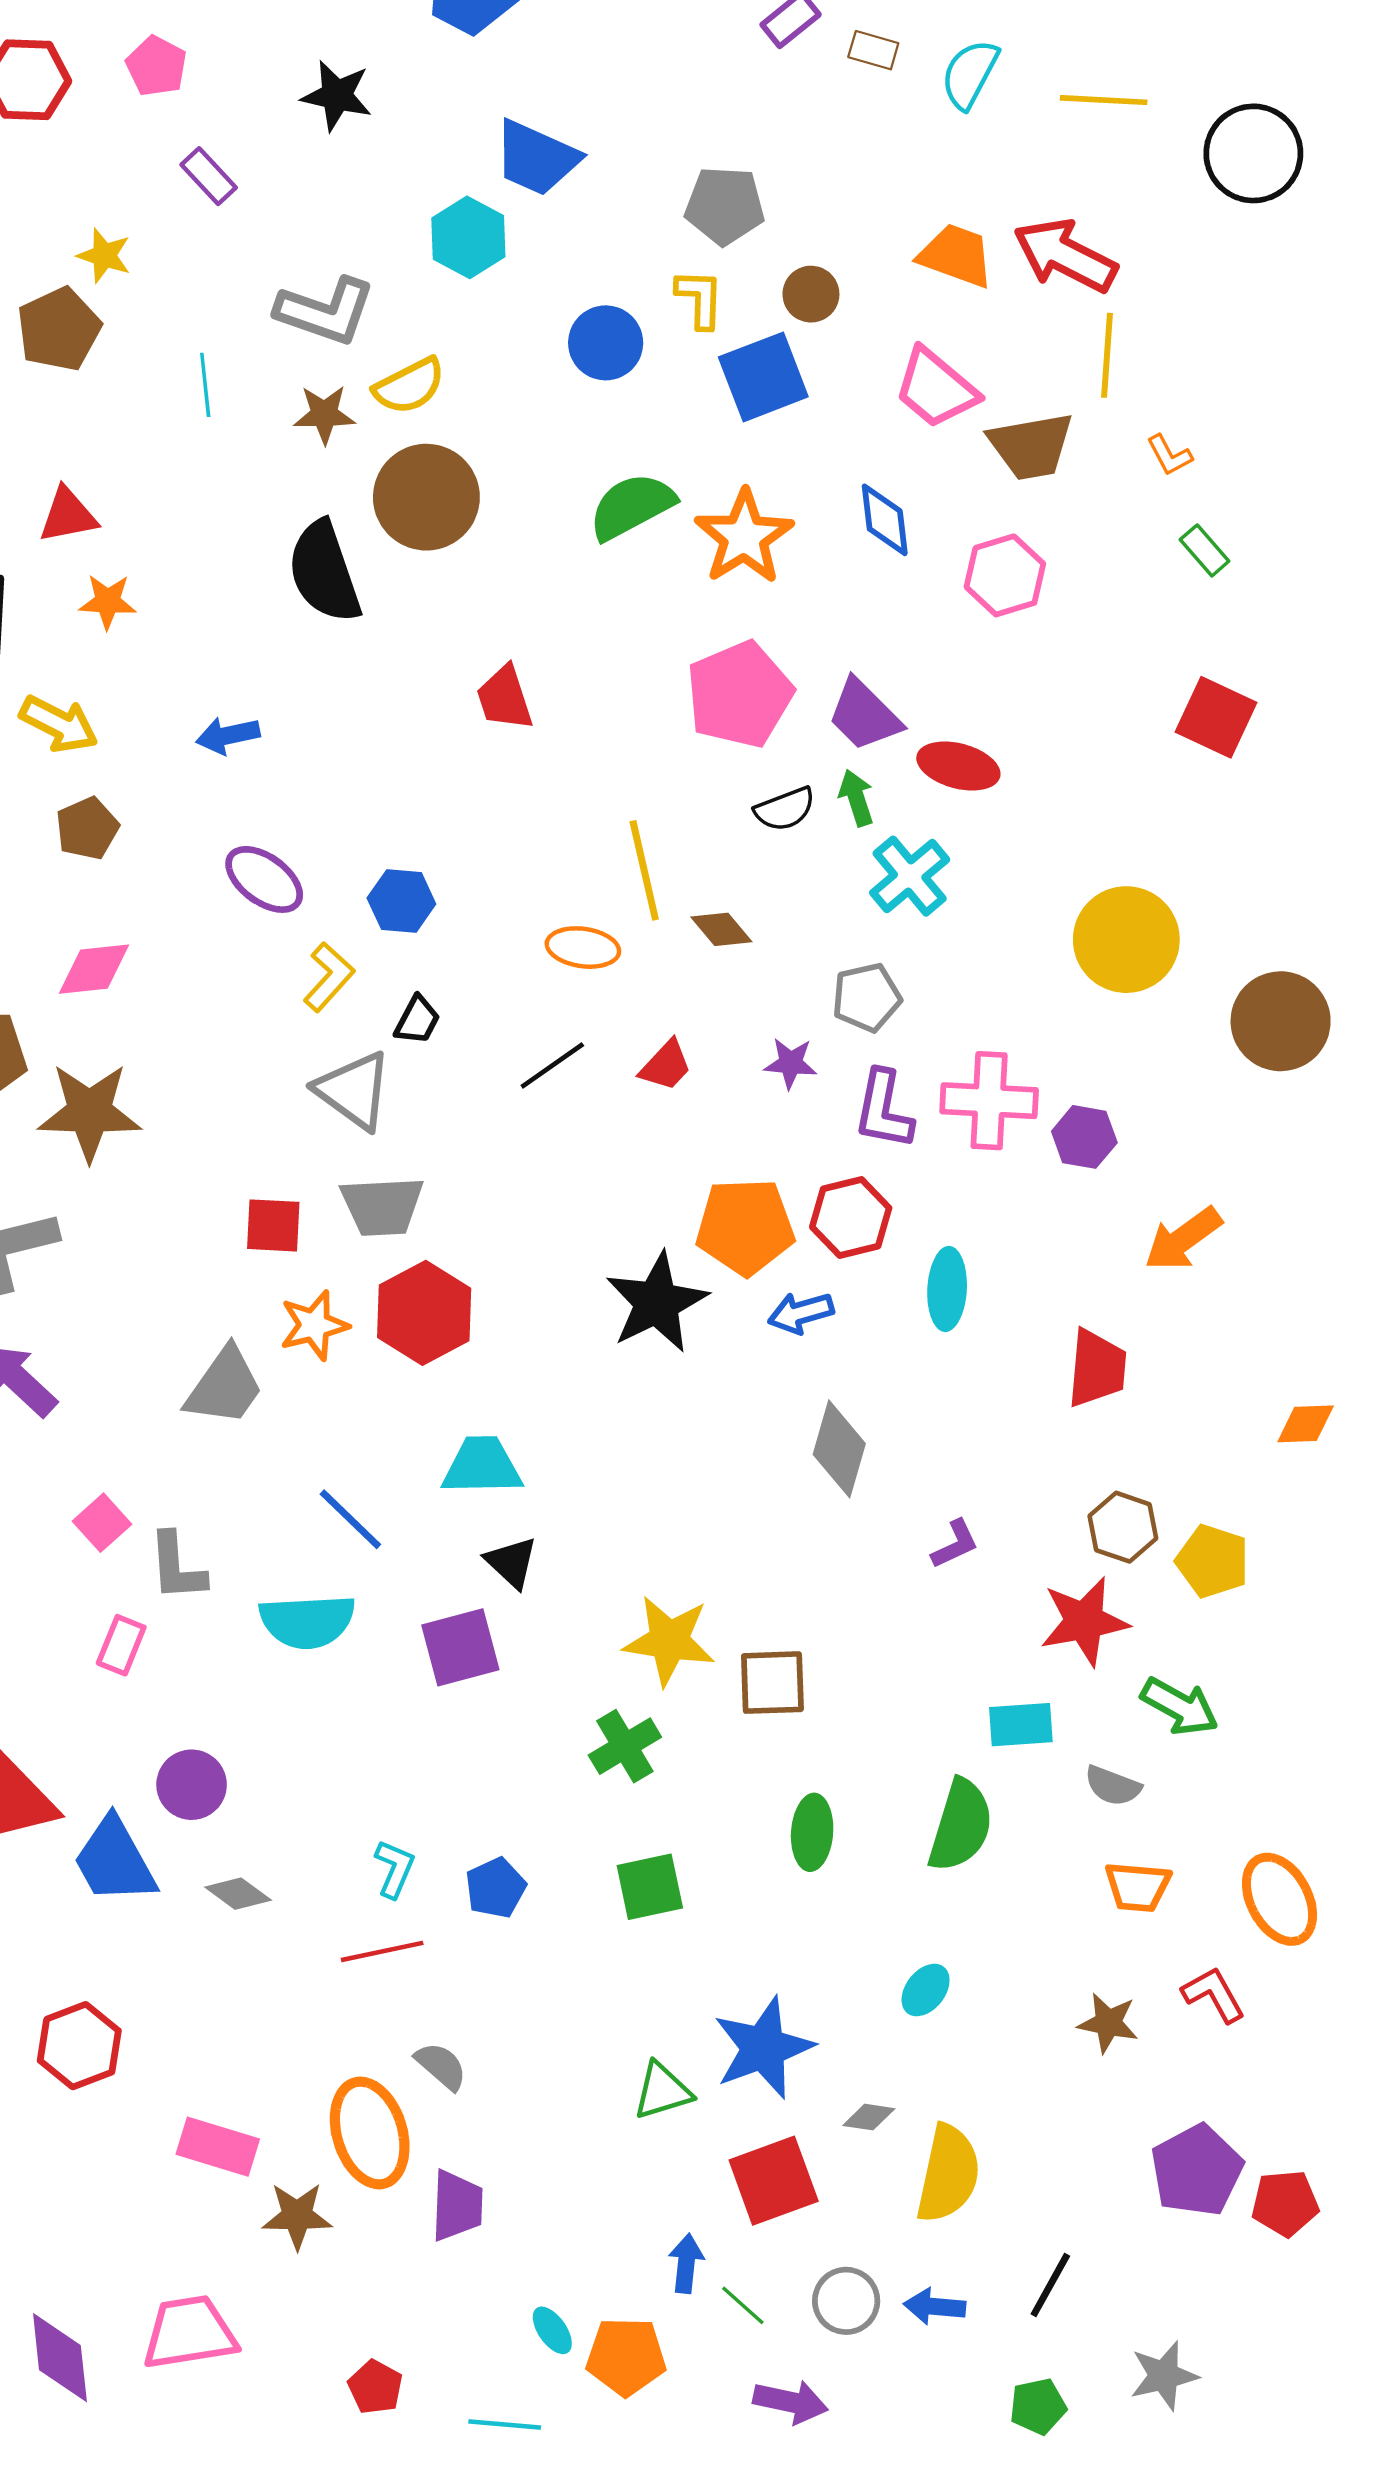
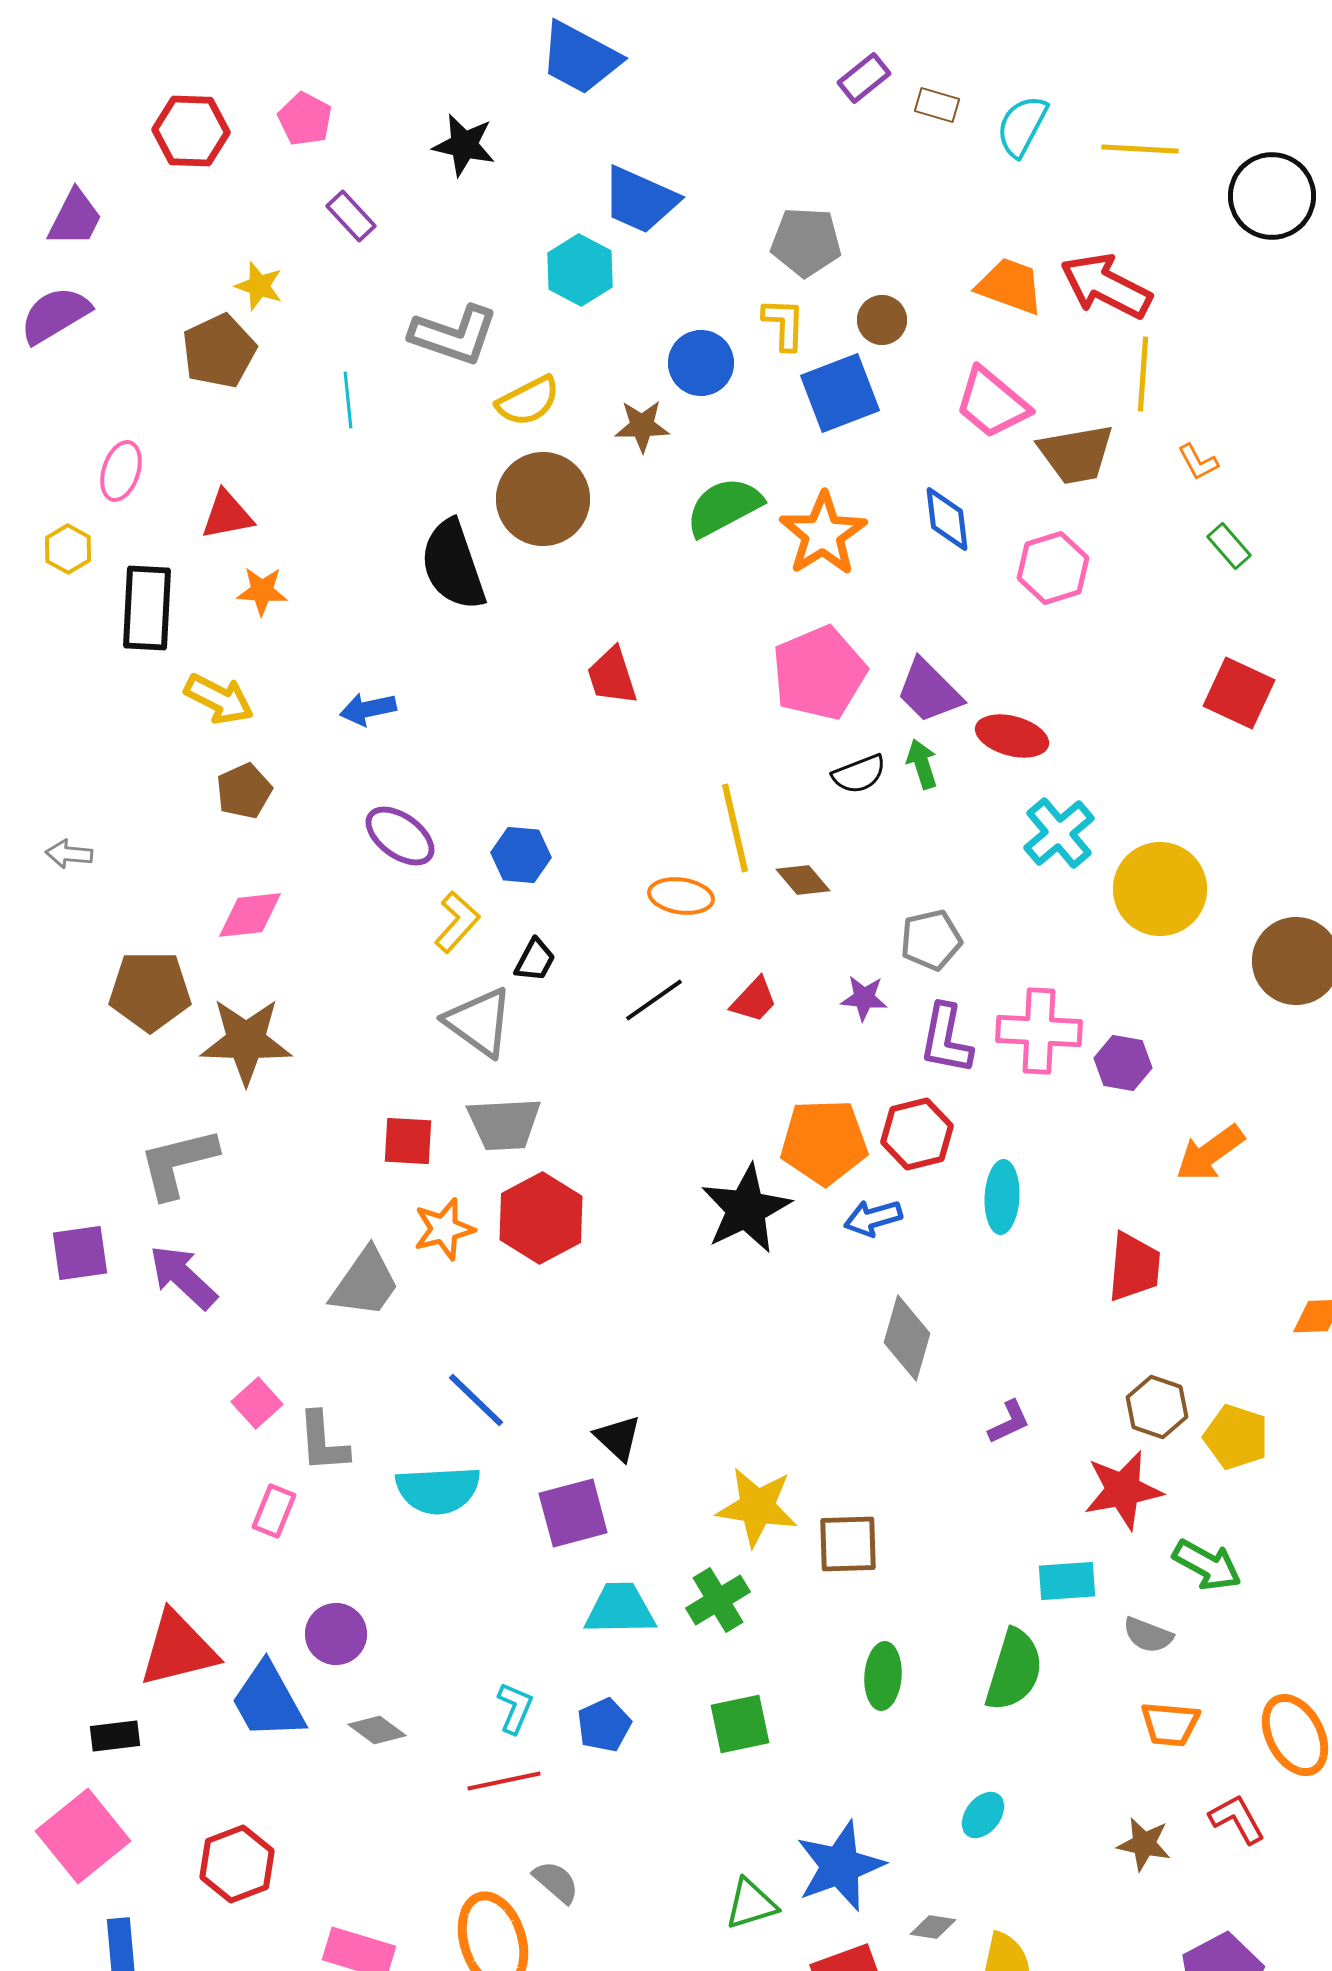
brown star: (324, 414) -> (642, 426), moved
cyan cross: (910, 876) -> (1059, 833), moved
cyan trapezoid: (482, 1466) -> (620, 1609), moved

